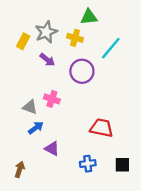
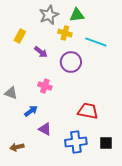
gray star: (46, 32) -> (49, 15), moved
cyan line: (111, 48) -> (96, 42), turned 70
gray triangle: (30, 107) -> (11, 93), moved
blue cross: (88, 164) -> (76, 142), size x1.5
brown arrow: (20, 169) -> (17, 147), turned -120

